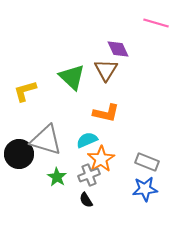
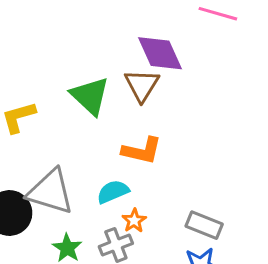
purple diamond: (118, 49) -> (160, 53), size x1.4
orange star: (101, 159) -> (134, 221), size x0.6

